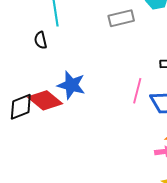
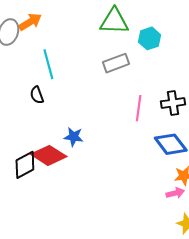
blue star: (71, 85) -> (74, 137), size x0.7
pink line: (137, 91) -> (139, 108), moved

